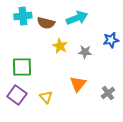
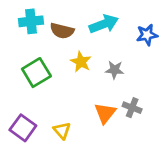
blue star: (111, 40) -> (147, 35), moved
green square: (22, 67) -> (36, 73), moved, turned -30
gray cross: (108, 93) -> (132, 108), moved, turned -32

